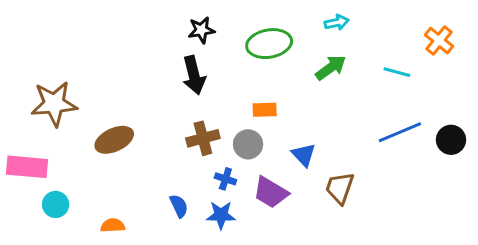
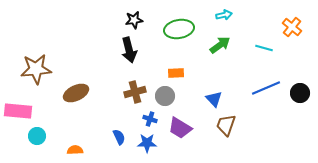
blue triangle: (304, 155) -> (214, 99), moved

